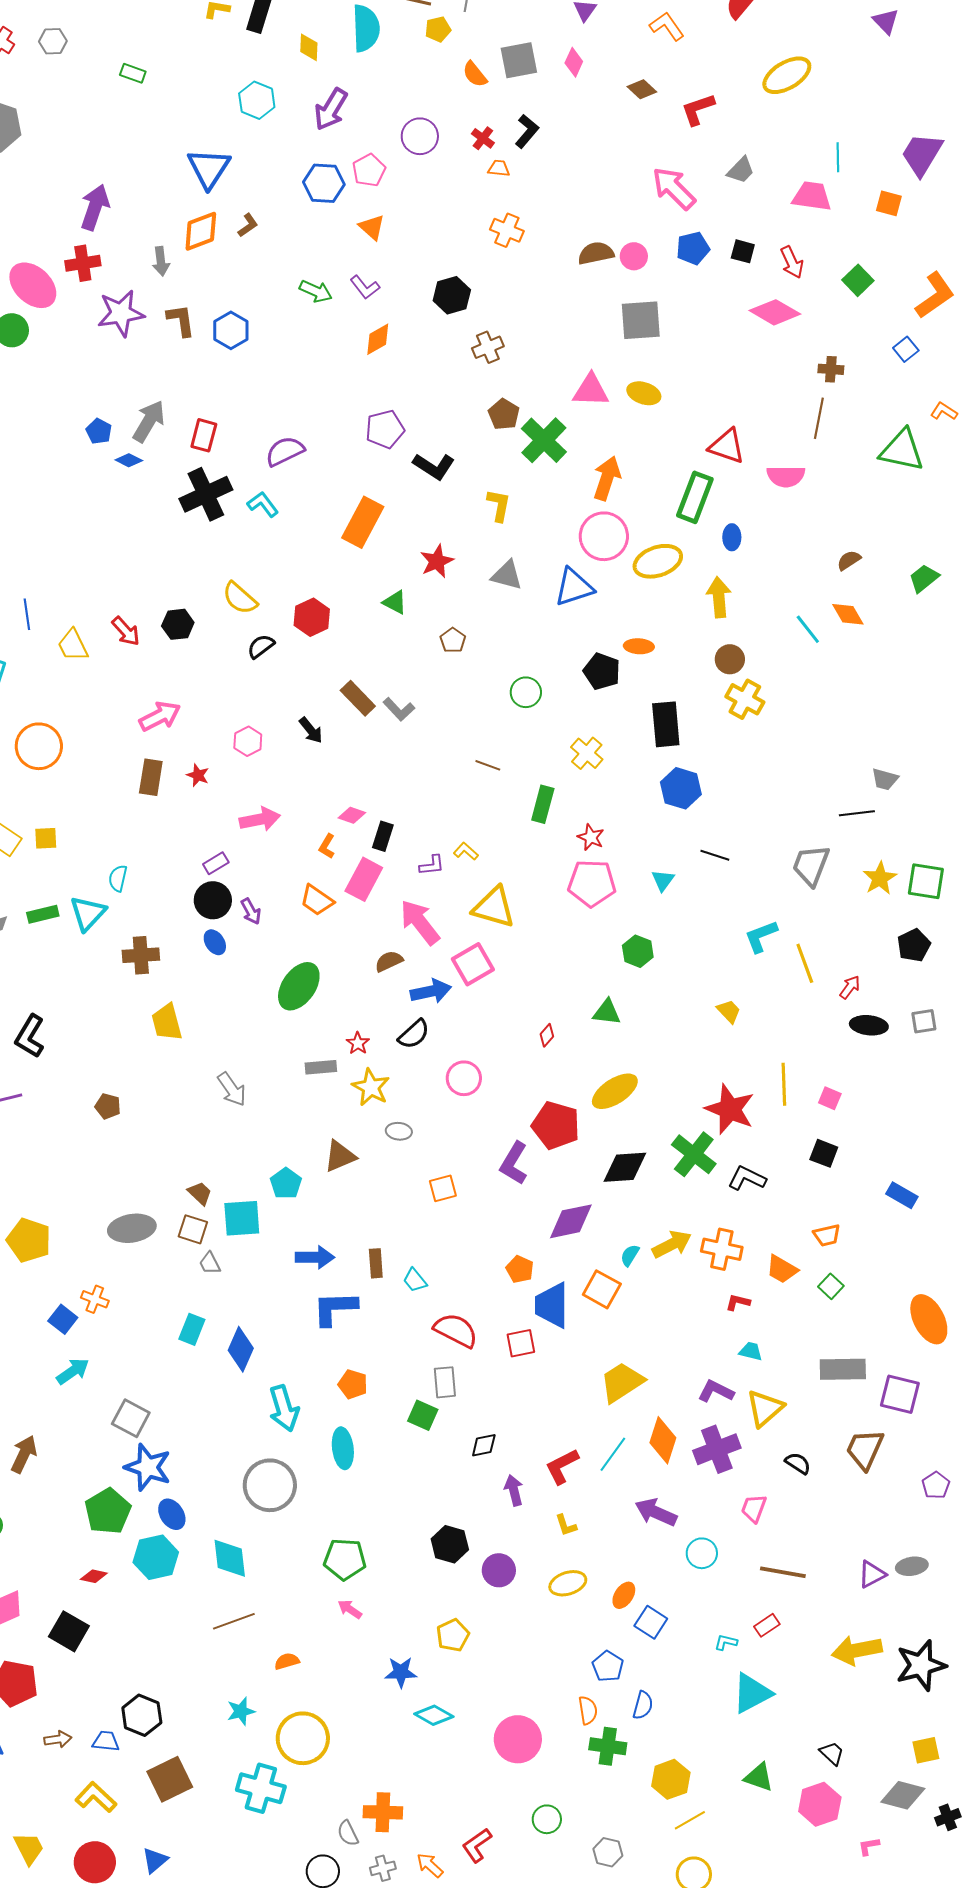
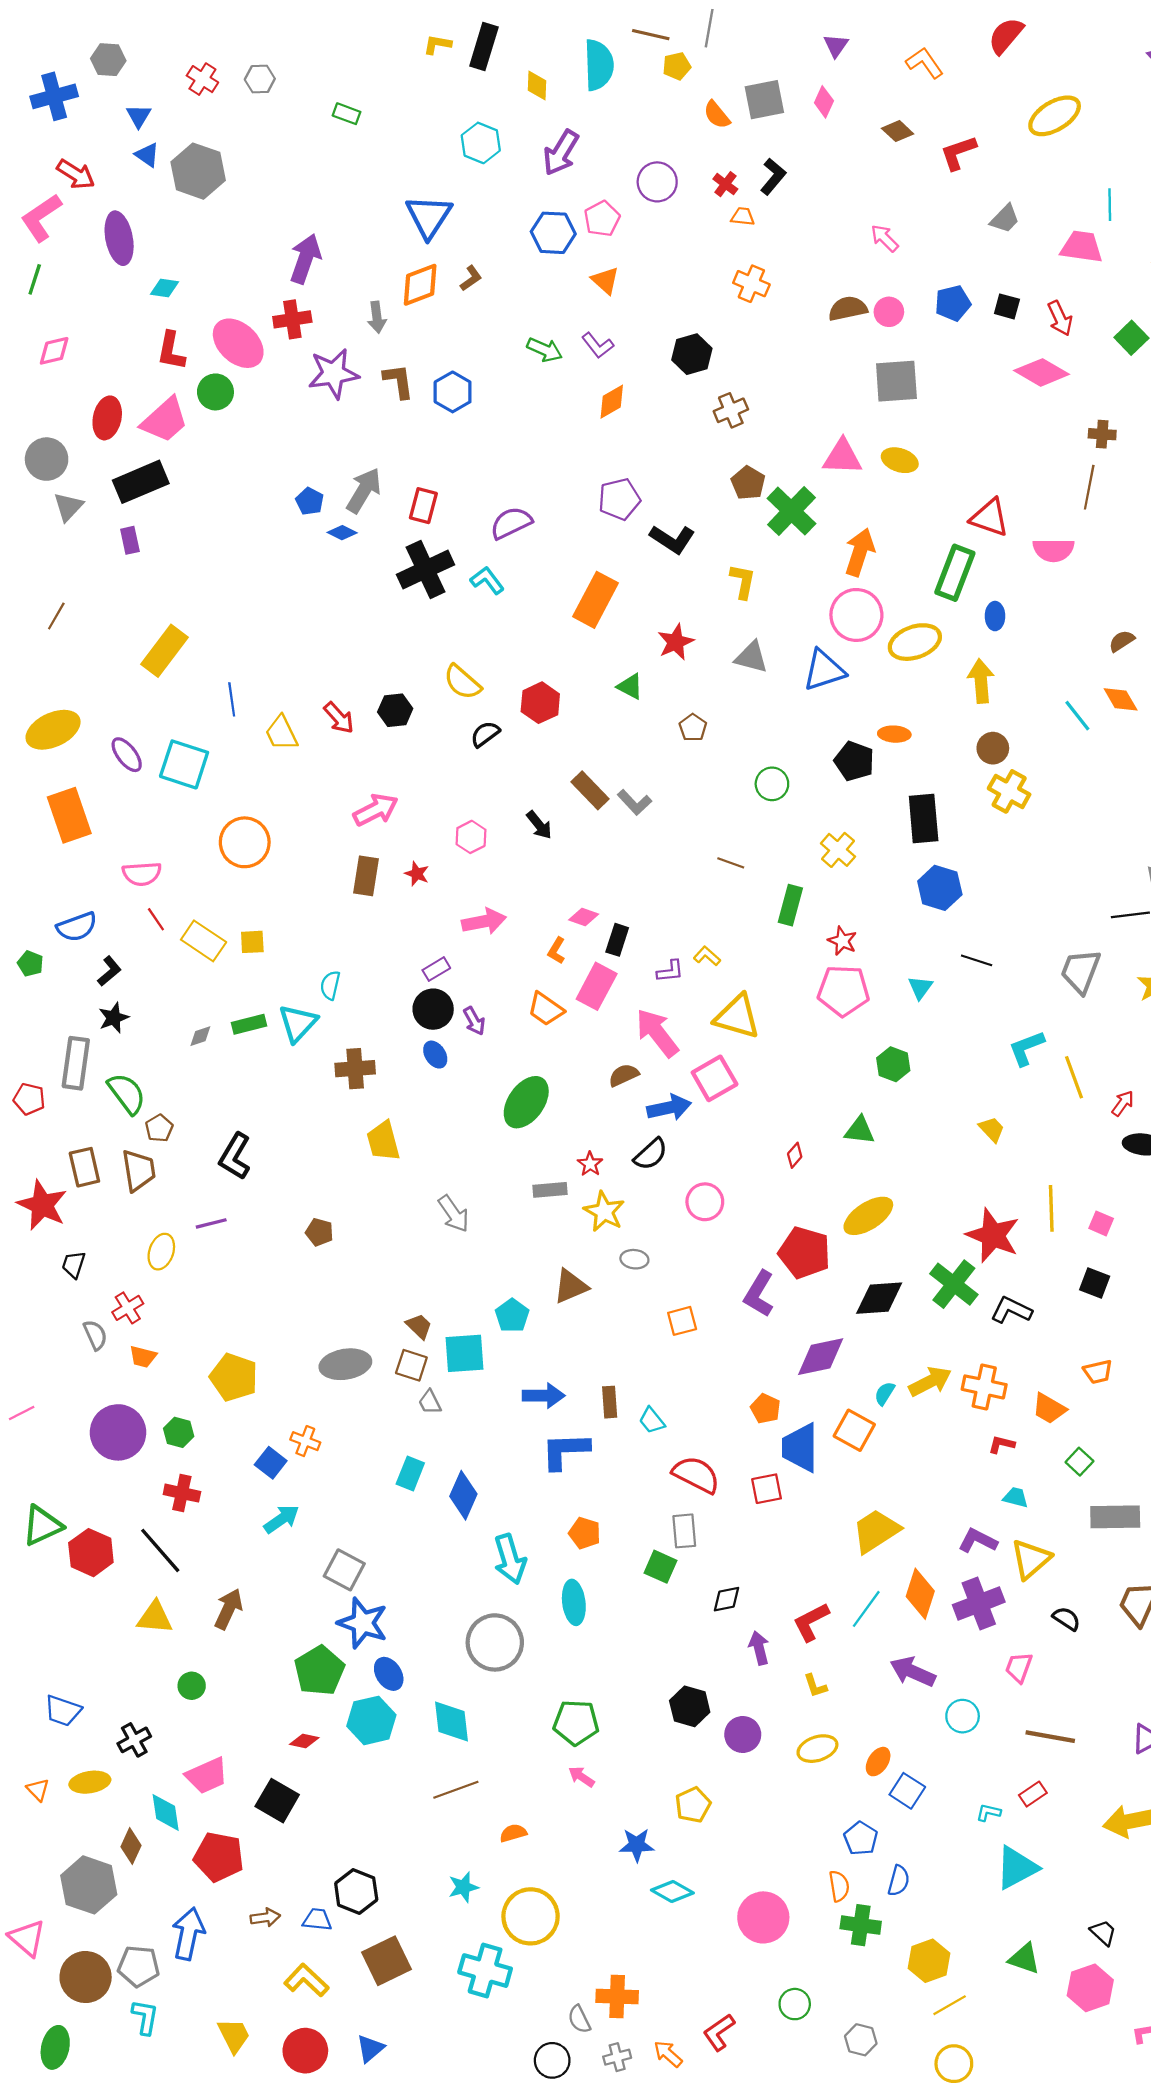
pink arrow: (674, 188) -> (885, 238), moved, size x0.6
green square: (831, 1286) -> (1079, 1462), moved

